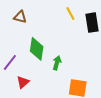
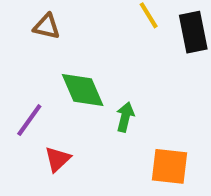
green diamond: (37, 49) -> (83, 90), turned -30

